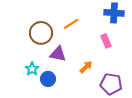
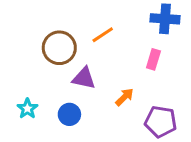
pink rectangle: (106, 41) -> (153, 59), turned 40
cyan star: (32, 69) -> (27, 109), moved

